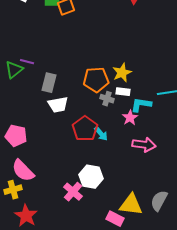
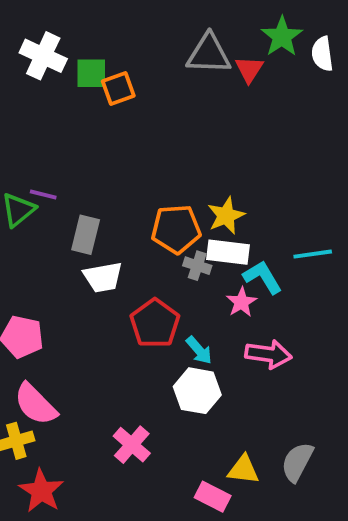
white rectangle: (123, 92) -> (228, 252), size x1.5
cyan L-shape: (141, 105) -> (263, 277), turned 50
cyan arrow: (101, 134) -> (199, 350), moved
white hexagon: (91, 177) -> (197, 391), moved
yellow triangle: (131, 205) -> (243, 470), size x0.7

